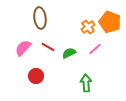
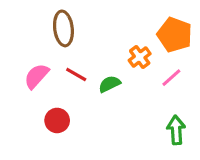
orange cross: (88, 27) -> (140, 57), moved
pink line: (95, 49) -> (171, 78), moved
green arrow: (86, 83) -> (176, 130), moved

